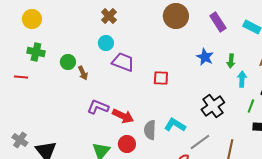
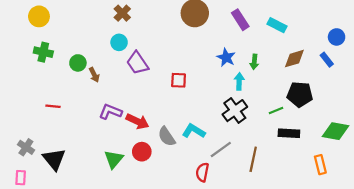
purple trapezoid: (123, 62) -> (137, 63), turned -145
red line: (21, 77) -> (53, 106), moved
cyan arrow: (242, 79) -> (239, 81), moved
green line: (251, 106) -> (276, 111), turned 48
gray semicircle: (150, 130) -> (167, 137), turned -36

